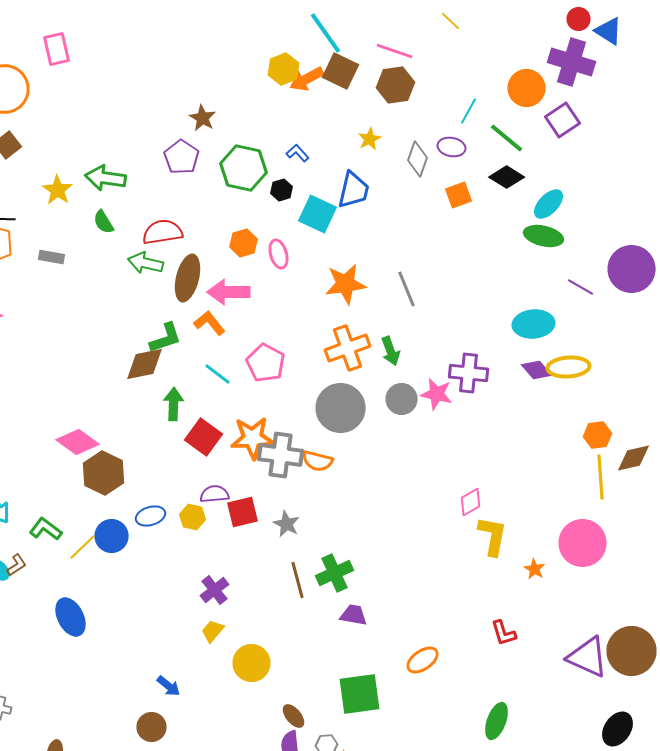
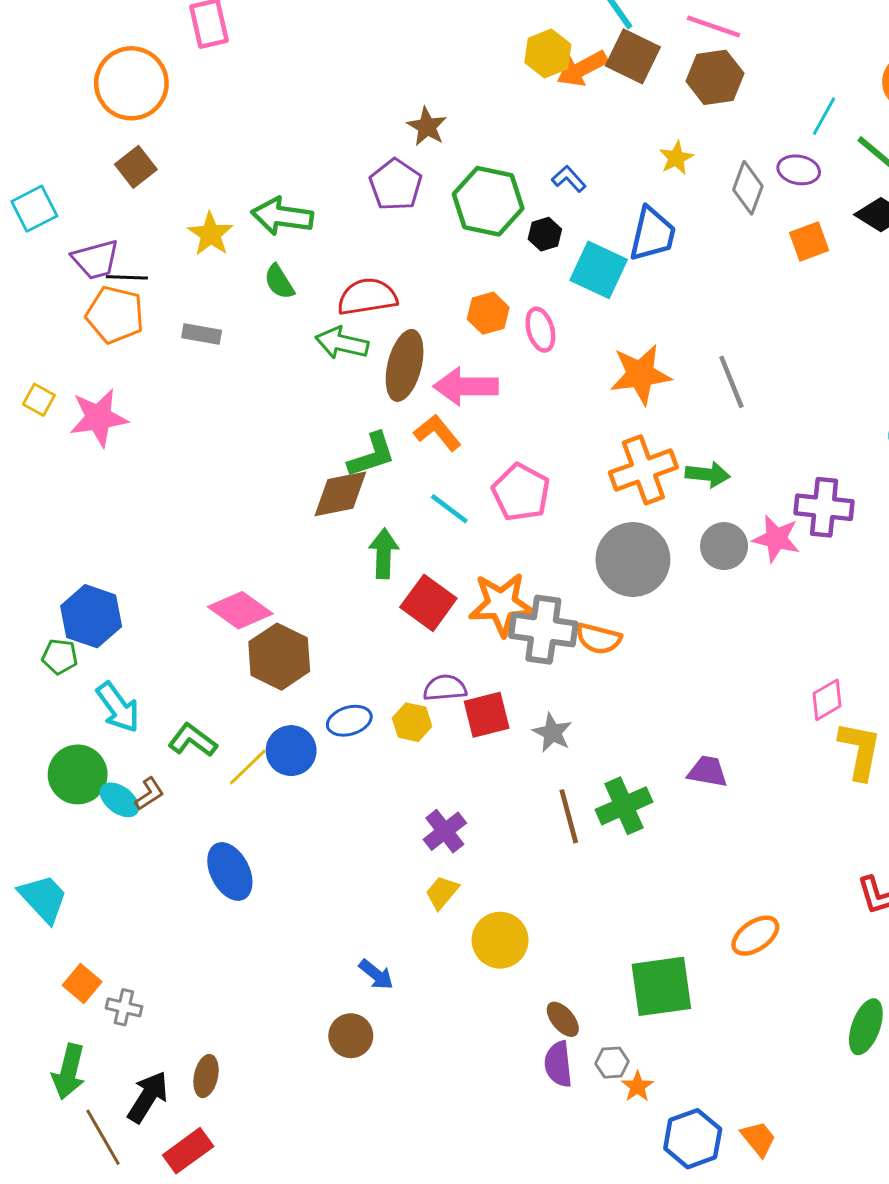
green arrow: (390, 351) -> (708, 474), turned -64
purple trapezoid: (354, 615) -> (708, 771), moved

